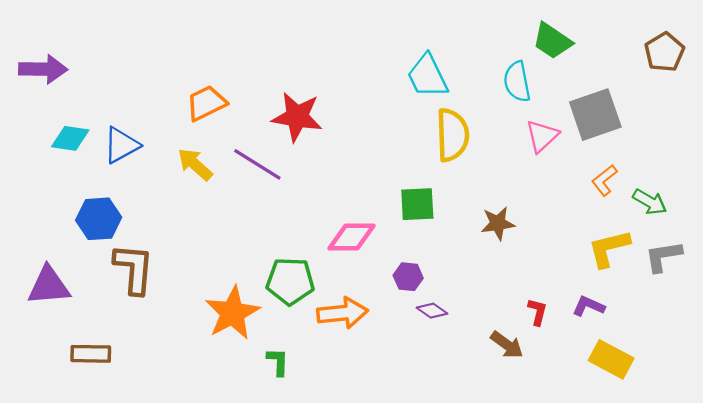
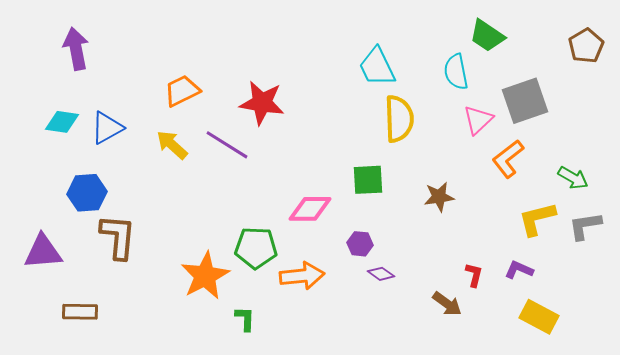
purple arrow: (43, 69) -> (76, 49), moved, turned -102
orange L-shape: (604, 180) -> (508, 159), moved, size x1.4

